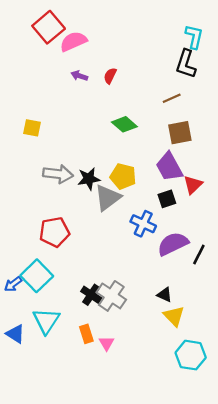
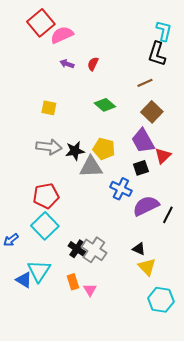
yellow square: (32, 128) -> (49, 108), moved
brown square: (180, 133) -> (152, 112), turned -35
gray triangle: (108, 198) -> (91, 167), turned 35
cyan square: (37, 276) -> (45, 226), moved
blue triangle: (15, 334) -> (24, 280), moved

